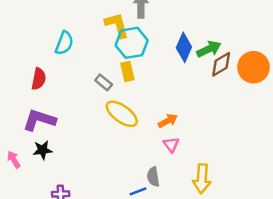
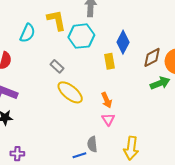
yellow L-shape: (117, 25) -> (56, 20), moved
green arrow: (209, 49) -> (160, 83), moved
yellow rectangle: (127, 71) -> (110, 61), moved
orange arrow: (168, 121) -> (107, 100), turned 91

